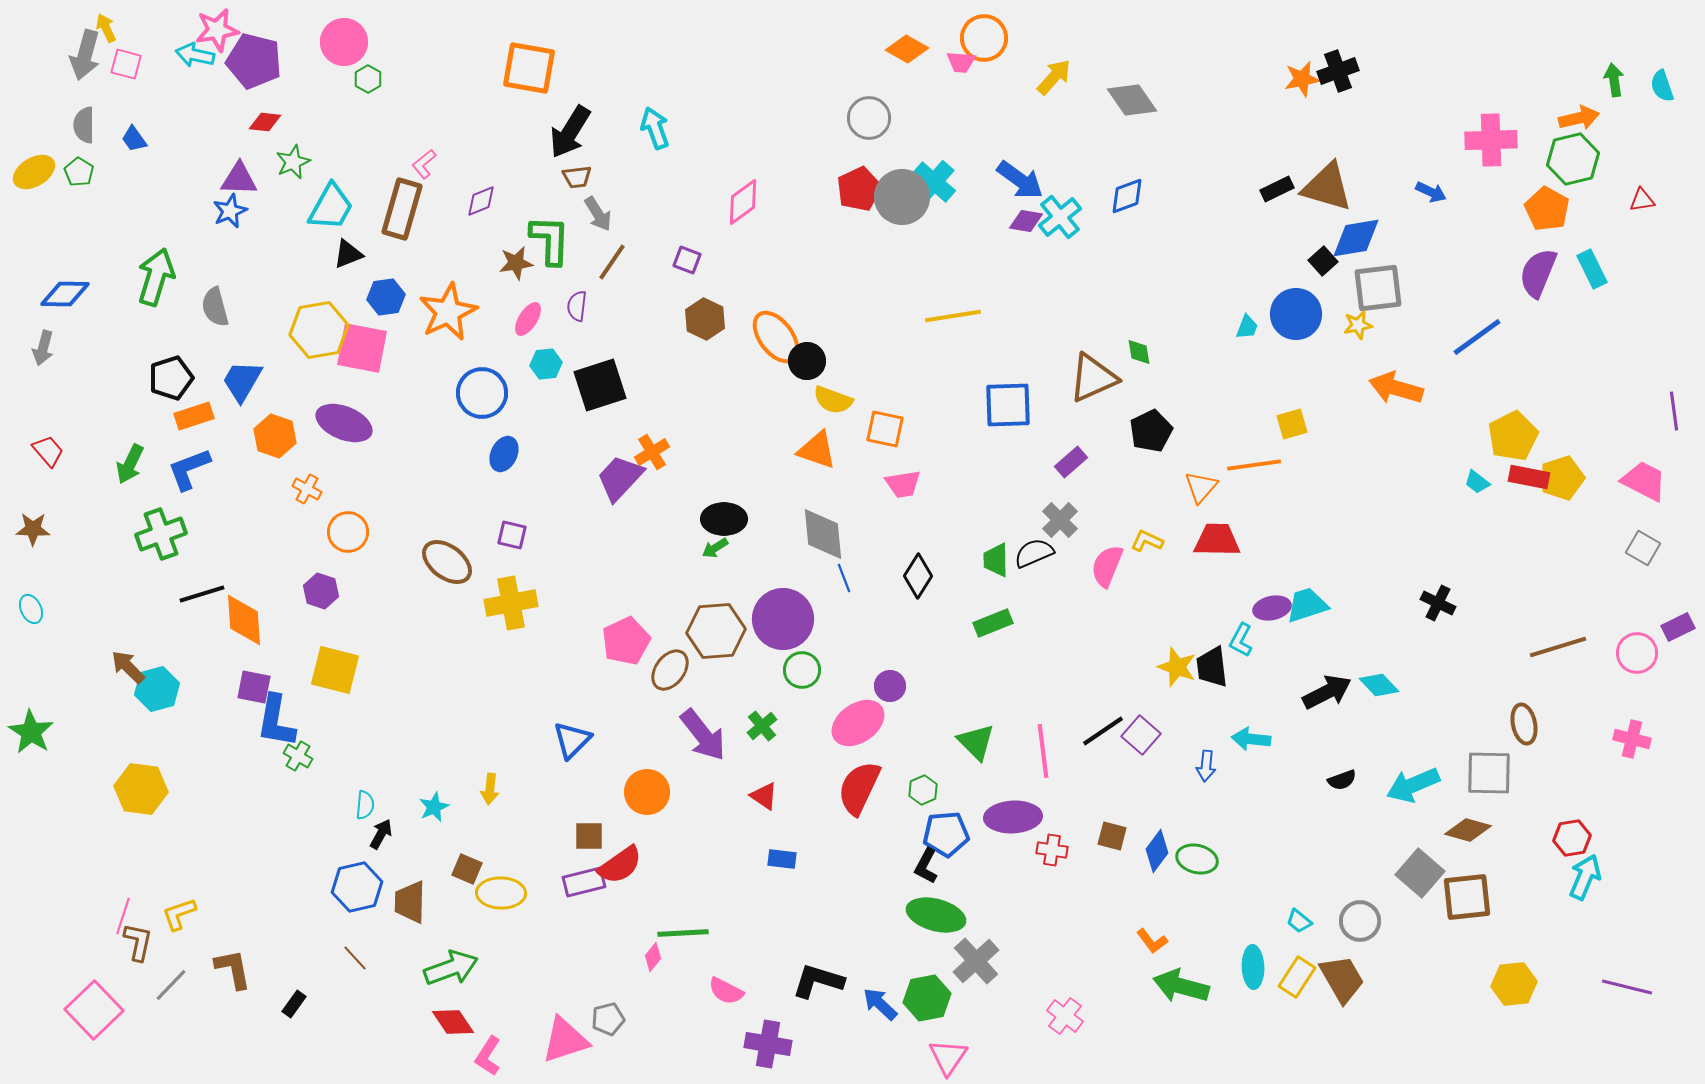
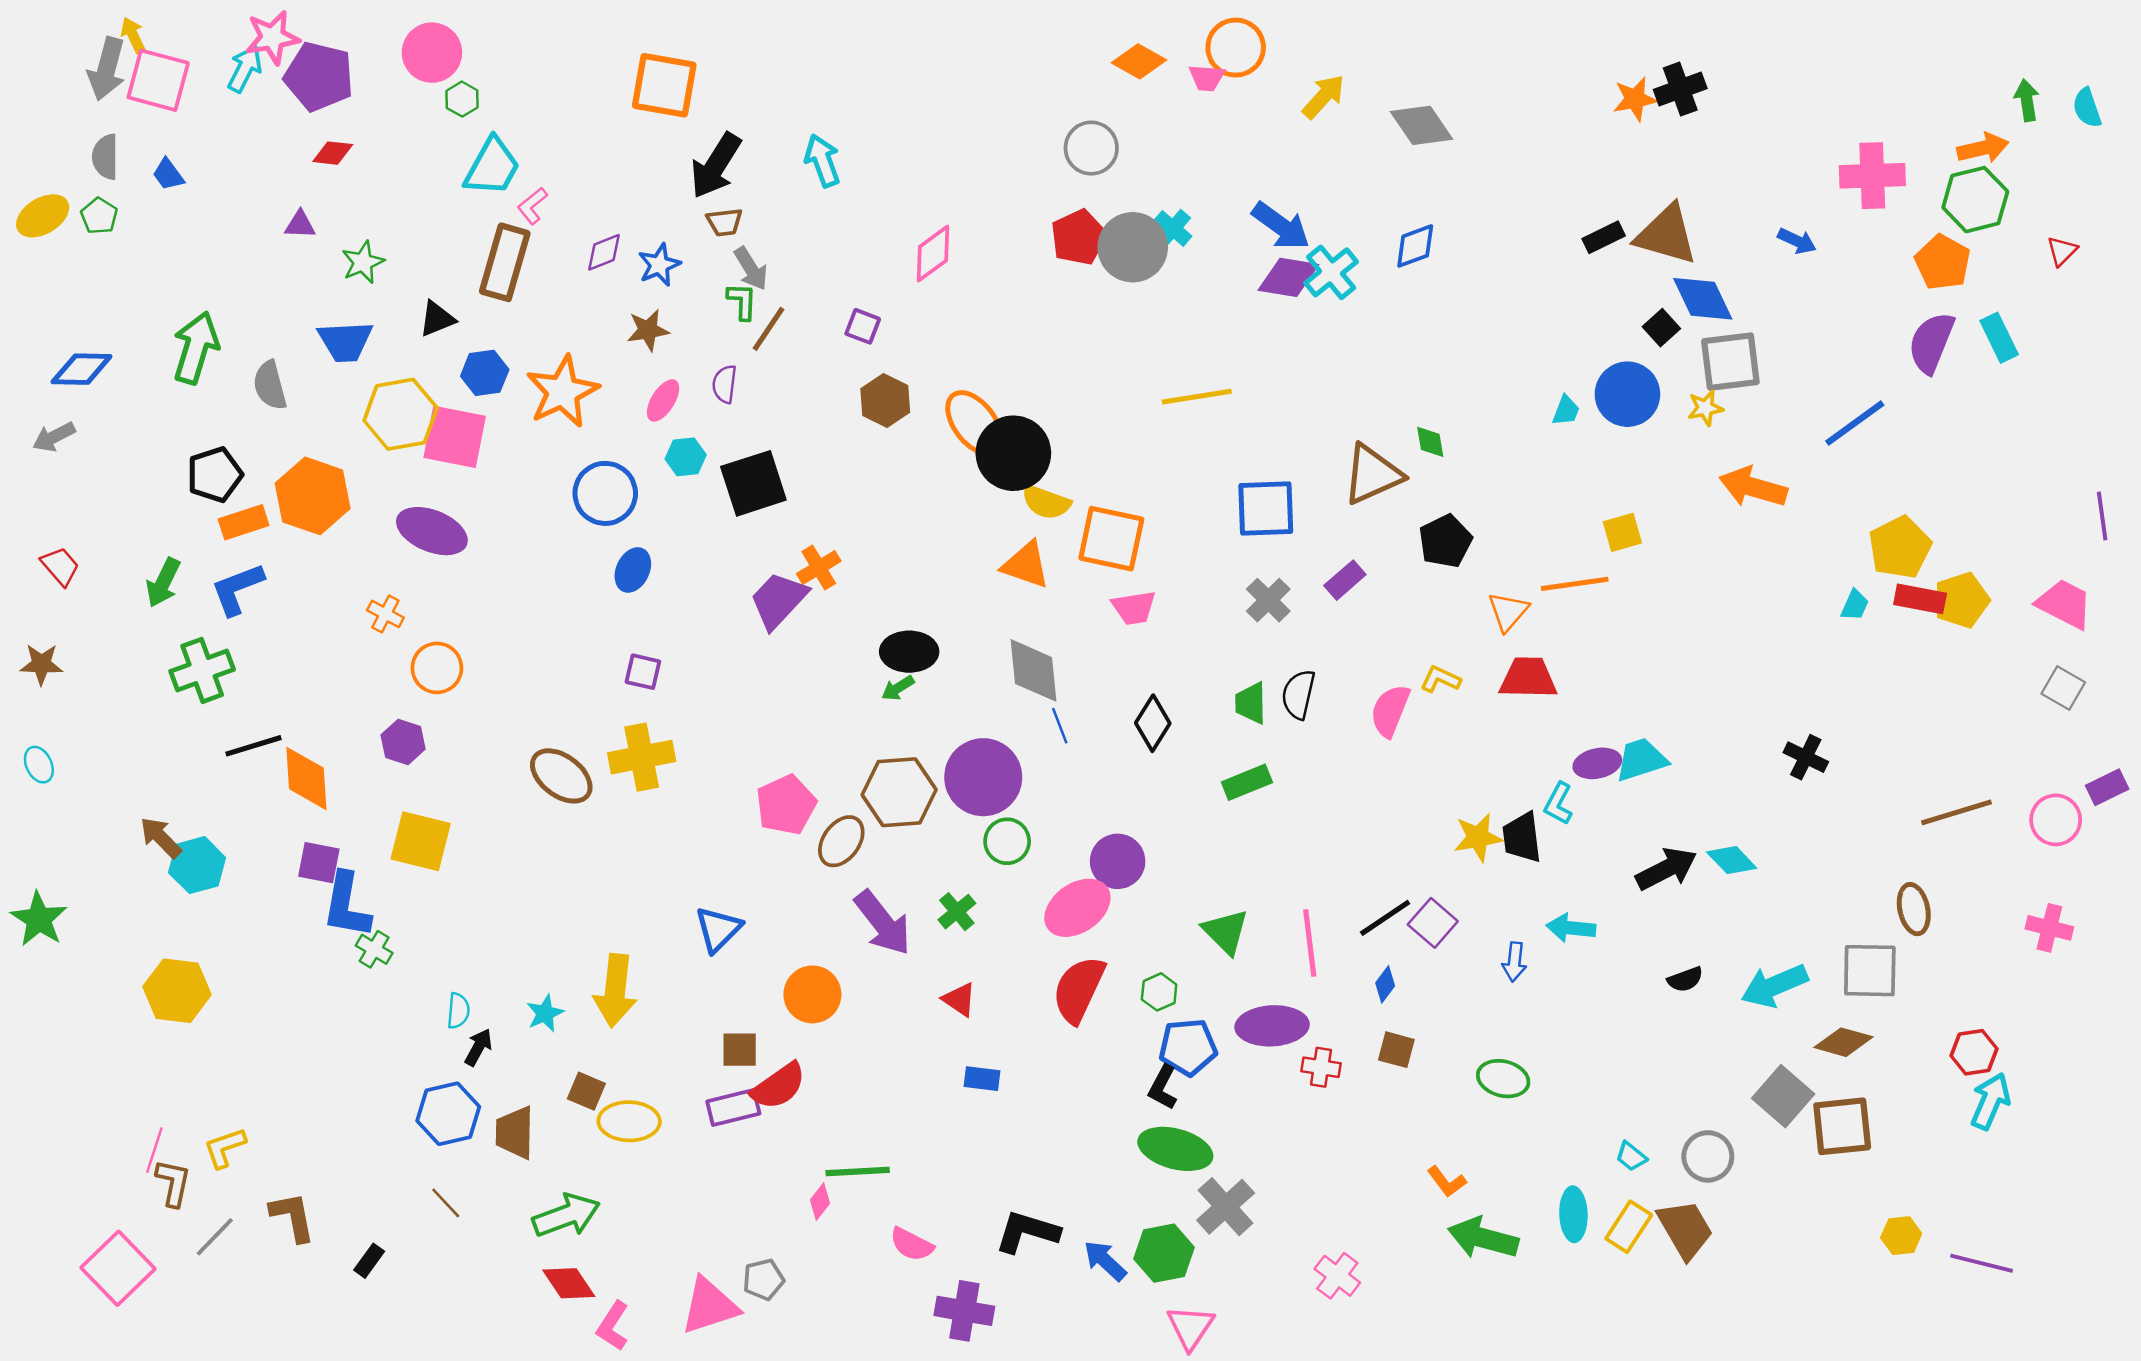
cyan arrow: (195, 55) -> (245, 69), turned 105
pink square: (126, 64) -> (158, 80), size x1.6
green star: (293, 162) -> (363, 262), moved
purple triangle: (239, 179) -> (300, 225), size x0.7
cyan cross: (934, 182) -> (1173, 228), size x0.7
red triangle: (1642, 200) -> (2062, 251), turned -36
cyan trapezoid: (331, 207) -> (492, 167), moved
blue star: (230, 211) -> (659, 265), moved
purple diamond: (1026, 221) -> (1288, 277), size x1.4
blue diamond: (1356, 238) -> (1703, 299), turned 74
green L-shape: (550, 240) -> (742, 301), moved, size x0.6
gray arrow: (43, 348) -> (54, 437), turned 48
black circle: (807, 361) -> (1013, 453), size x1.6
blue trapezoid: (242, 381) -> (345, 341), moved, turned -123
orange square: (885, 429) -> (1111, 539), size x1.4
orange hexagon: (275, 436) -> (313, 496), moved, size x1.4
cyan trapezoid: (1477, 482) -> (1855, 605), turned -104
gray cross: (1060, 520) -> (1268, 600), moved
black semicircle: (1034, 553) -> (1298, 694), turned -54
brown ellipse: (447, 562) -> (561, 776), moved
yellow star: (1177, 667) -> (1478, 837), turned -30
purple circle: (890, 686) -> (1118, 861), size x1.4
yellow arrow: (490, 789) -> (615, 991), size x1.8
blue diamond: (1157, 851) -> (1385, 984), moved, size x0.7
yellow hexagon: (1514, 984) -> (1901, 1236), size x0.7
purple line: (1627, 987) -> (1982, 1263), moved

